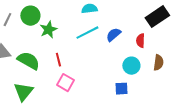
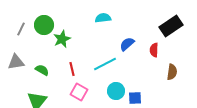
cyan line: (87, 33) -> (105, 64), moved
green semicircle: (28, 61) -> (42, 70), size x0.6
cyan circle: (131, 66) -> (116, 91), moved

